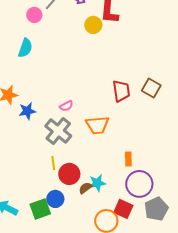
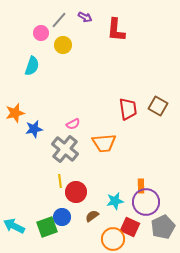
yellow circle: (93, 25) -> (63, 45), moved
orange rectangle: (128, 159) -> (141, 186), moved
cyan star: (97, 183) -> (115, 201), moved
brown semicircle: (85, 188) -> (92, 216), moved

